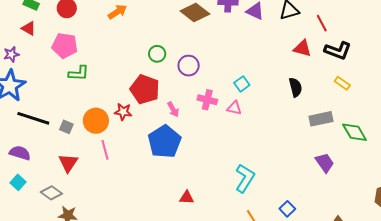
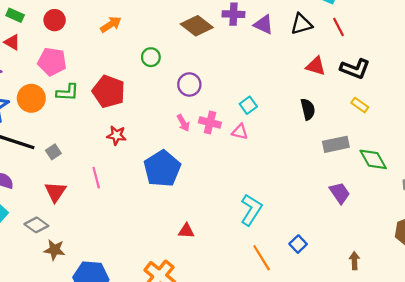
red line: (322, 23) -> (338, 27), moved
green circle: (157, 54) -> (151, 57), moved
red pentagon: (145, 89) -> (109, 92), moved
pink arrow: (173, 109) -> (183, 123), moved
orange circle: (96, 121) -> (31, 98), moved
gray square: (66, 127) -> (53, 152), turned 32

